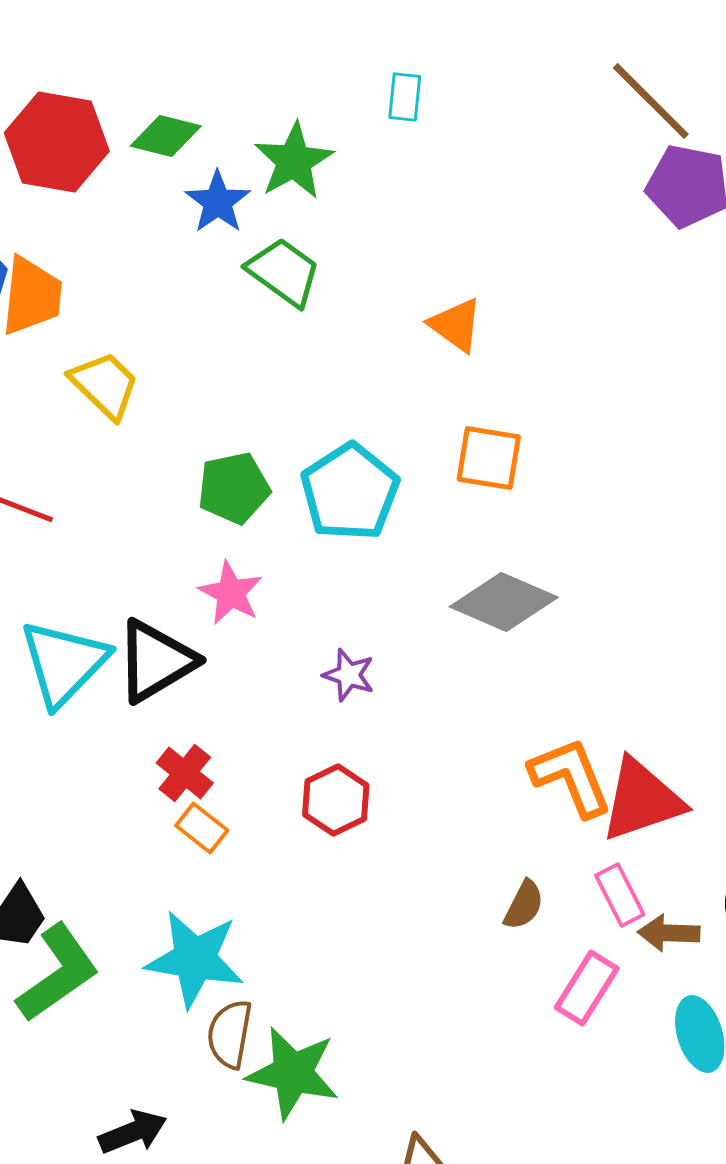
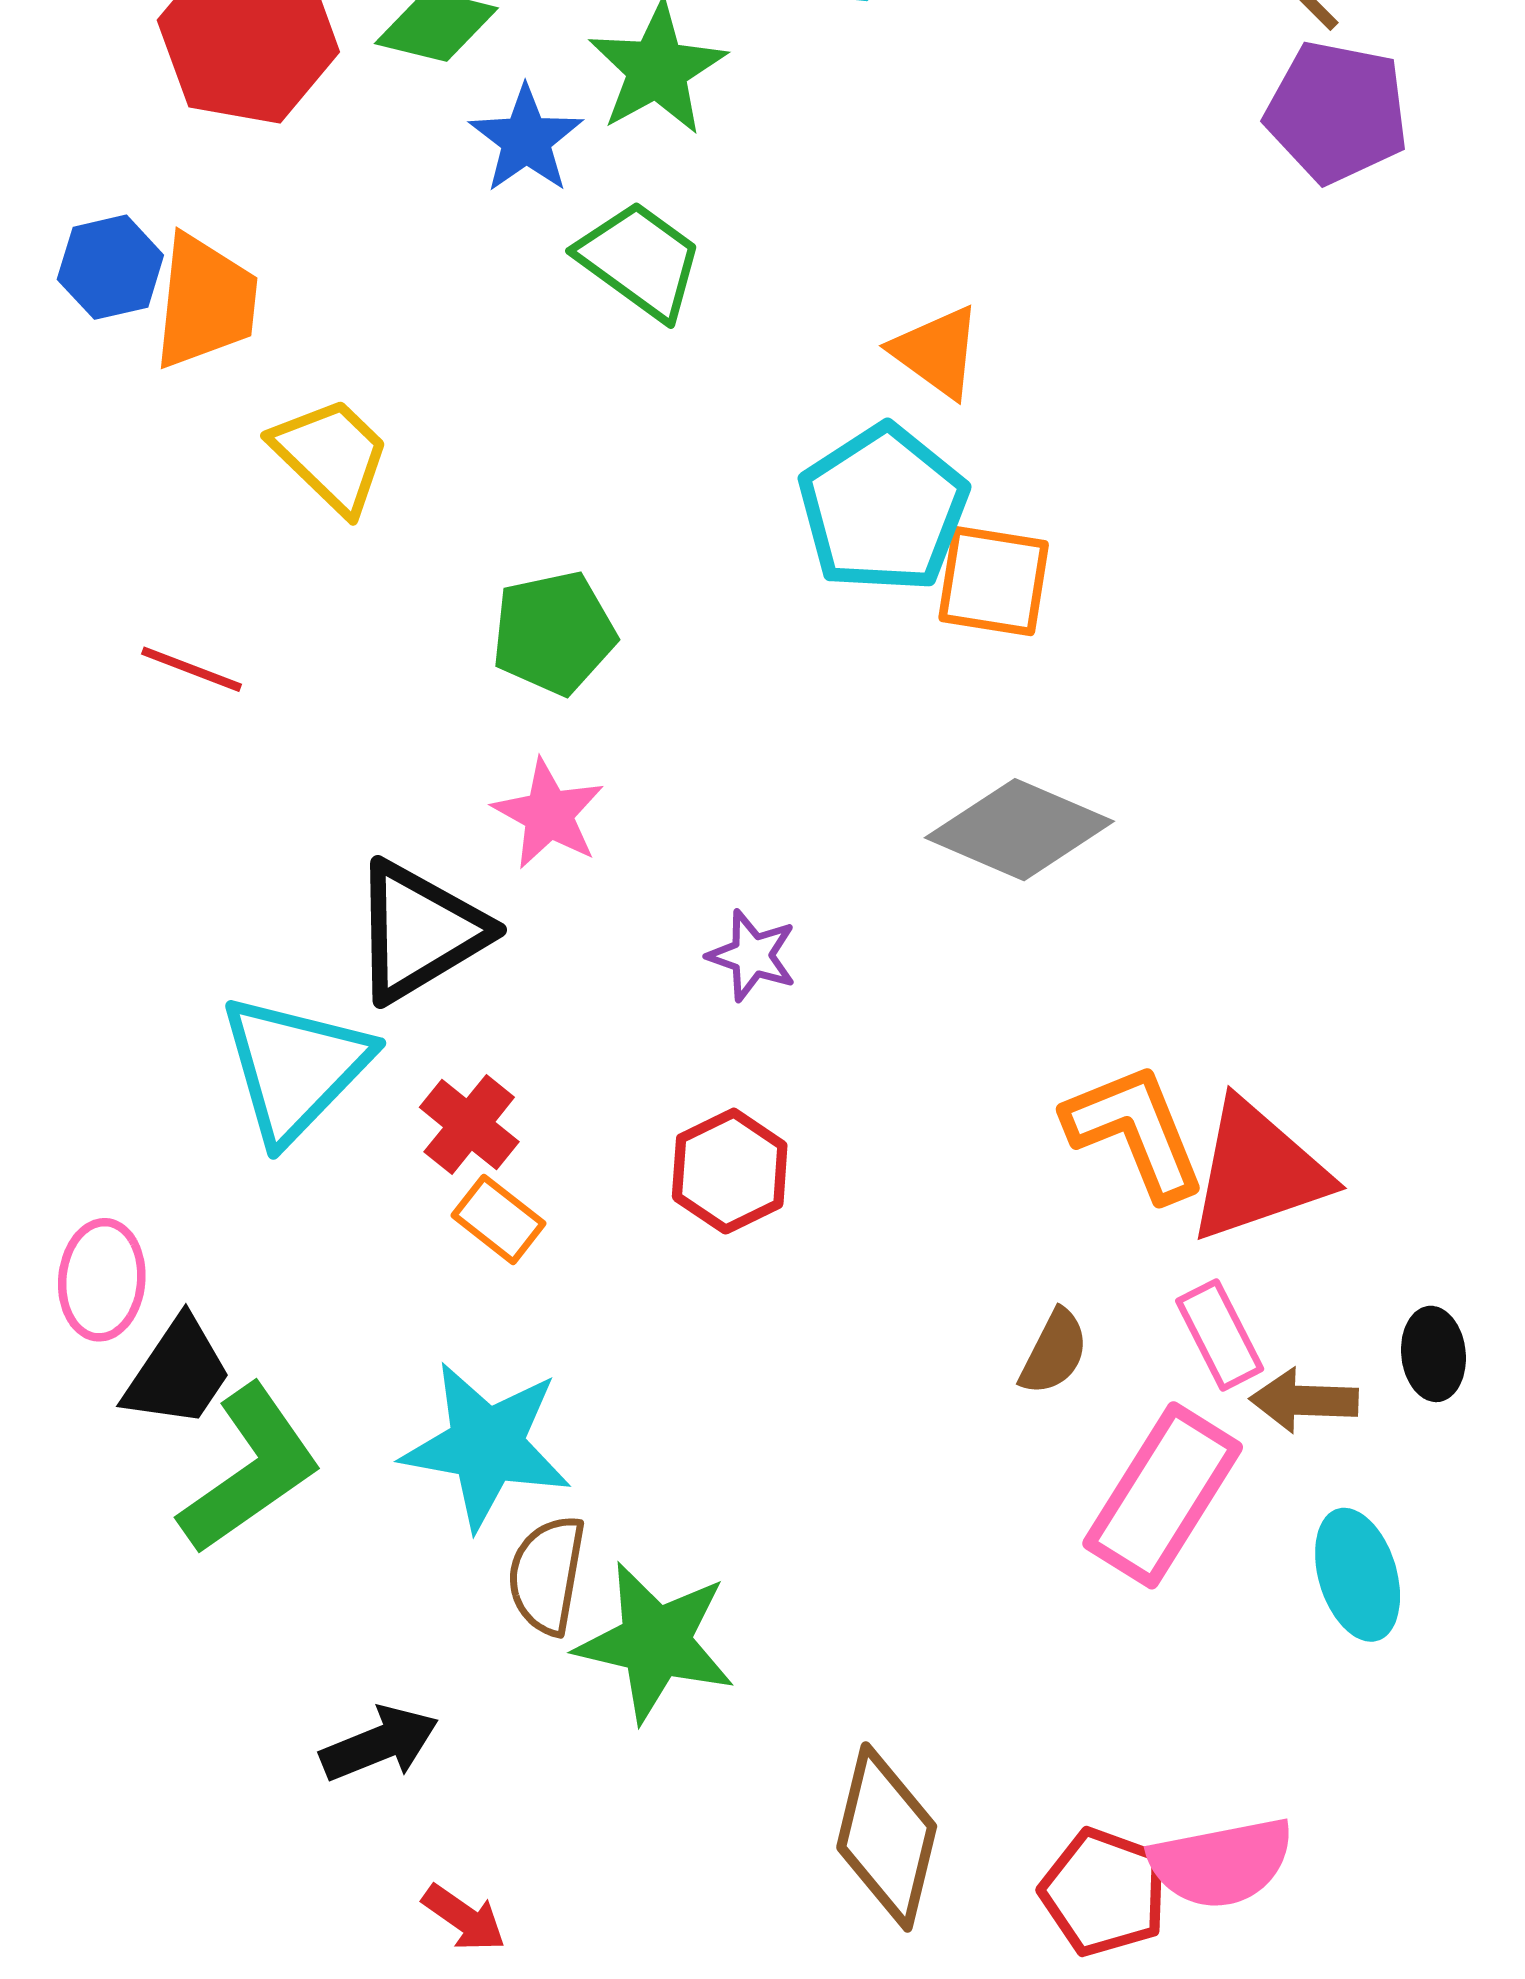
cyan pentagon: (350, 492) -> (883, 509), moved
cyan triangle: (64, 663) -> (295, 1068), moved
pink rectangle: (587, 988) -> (1163, 1495), size x1.4

